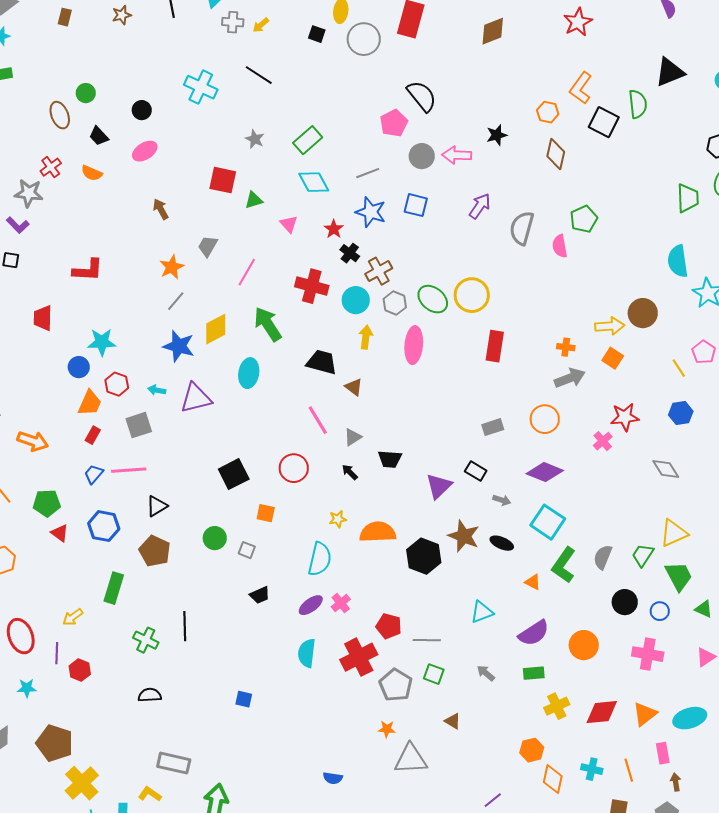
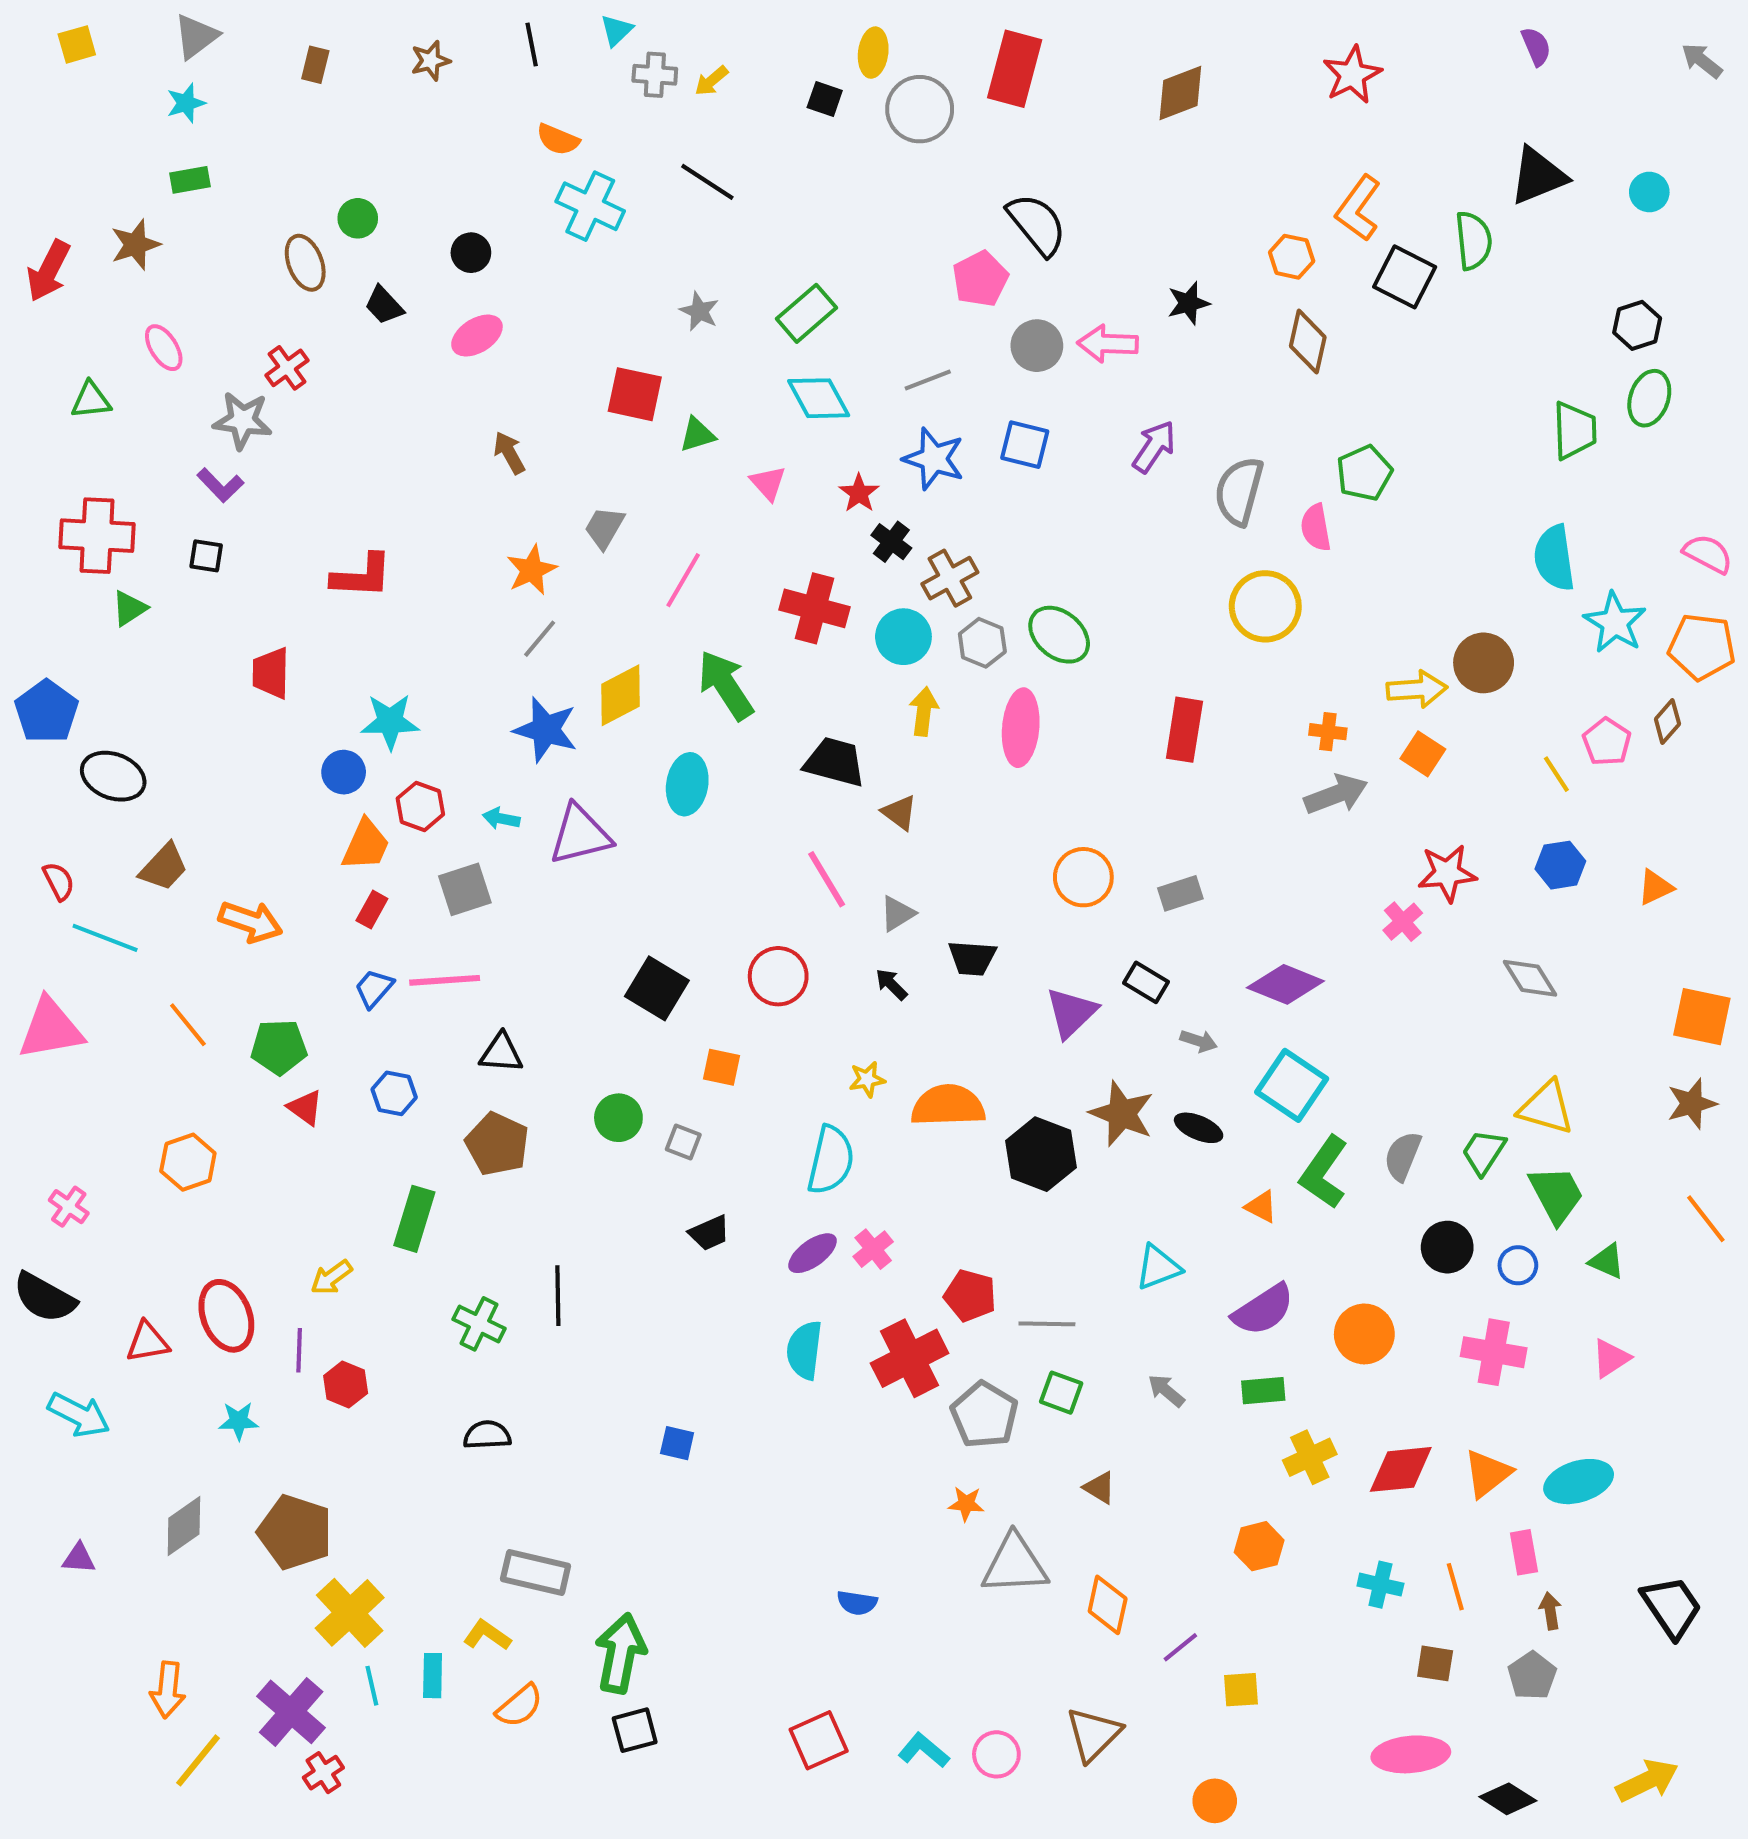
orange semicircle: (92, 173) -> (558, 139), moved
yellow circle: (472, 295) -> (1265, 606), moved
orange circle: (545, 419) -> (1083, 877), moved
black square: (234, 474) -> (657, 988), turned -32
black triangle: (157, 506) -> (501, 1053), turned 35
blue hexagon: (104, 526) -> (394, 1093), size x0.7
yellow triangle: (674, 533) -> (1546, 1108), turned 40
orange diamond: (553, 779) -> (1108, 1605), moved

